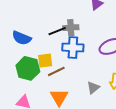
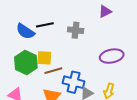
black line: (57, 31) -> (45, 25), moved
blue cross: (73, 48) -> (74, 82), moved

